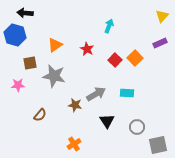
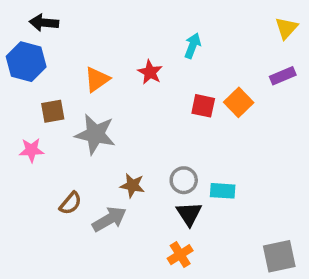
red star: (87, 49) -> (150, 72), moved
red square: (115, 60) -> (203, 106), turned -32
cyan rectangle: (127, 93) -> (223, 191), moved
gray arrow: (96, 94) -> (109, 219), moved
gray circle: (137, 127) -> (184, 180), moved
orange cross: (74, 144) -> (180, 255), moved

